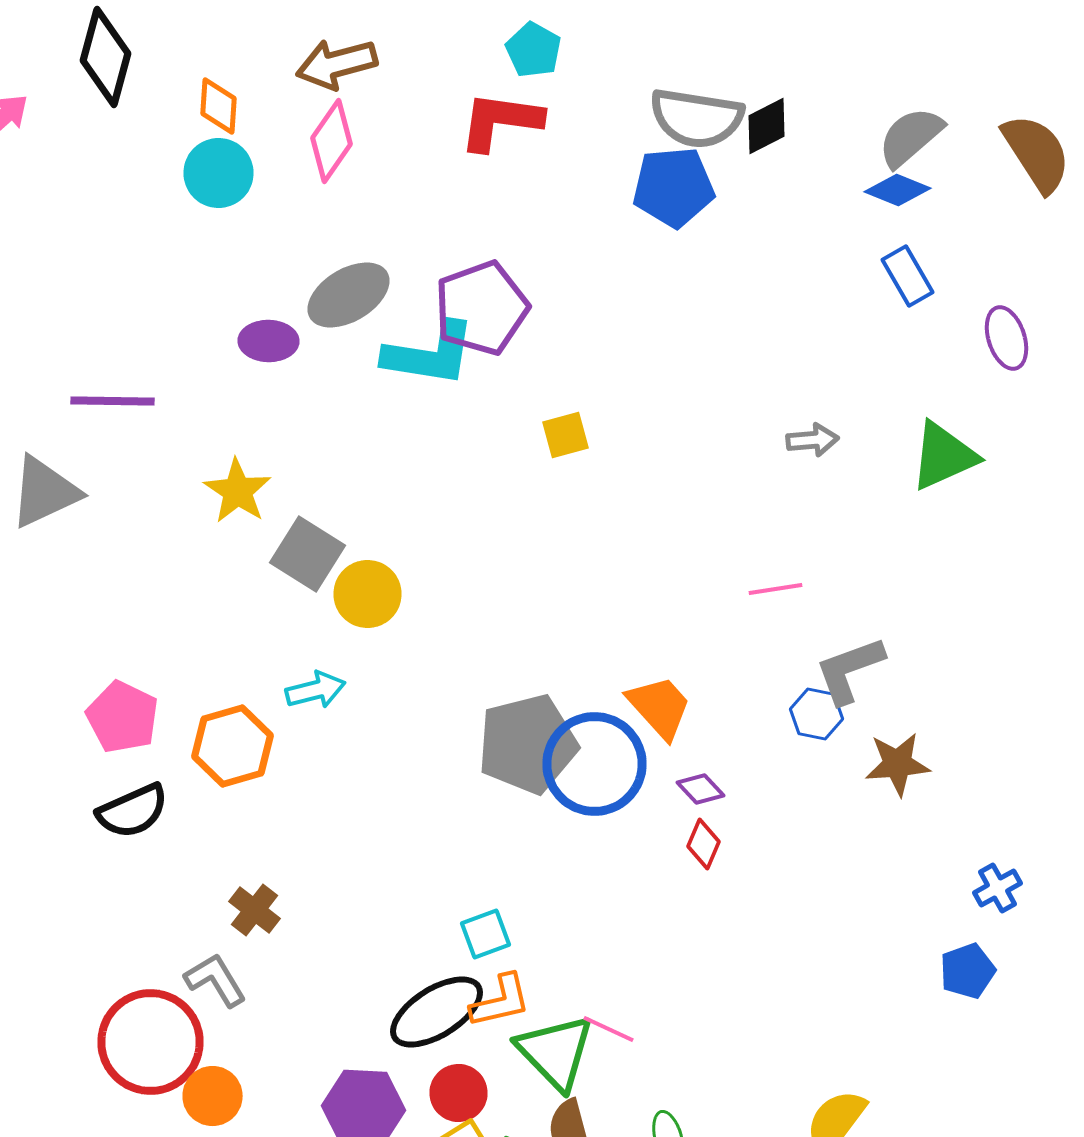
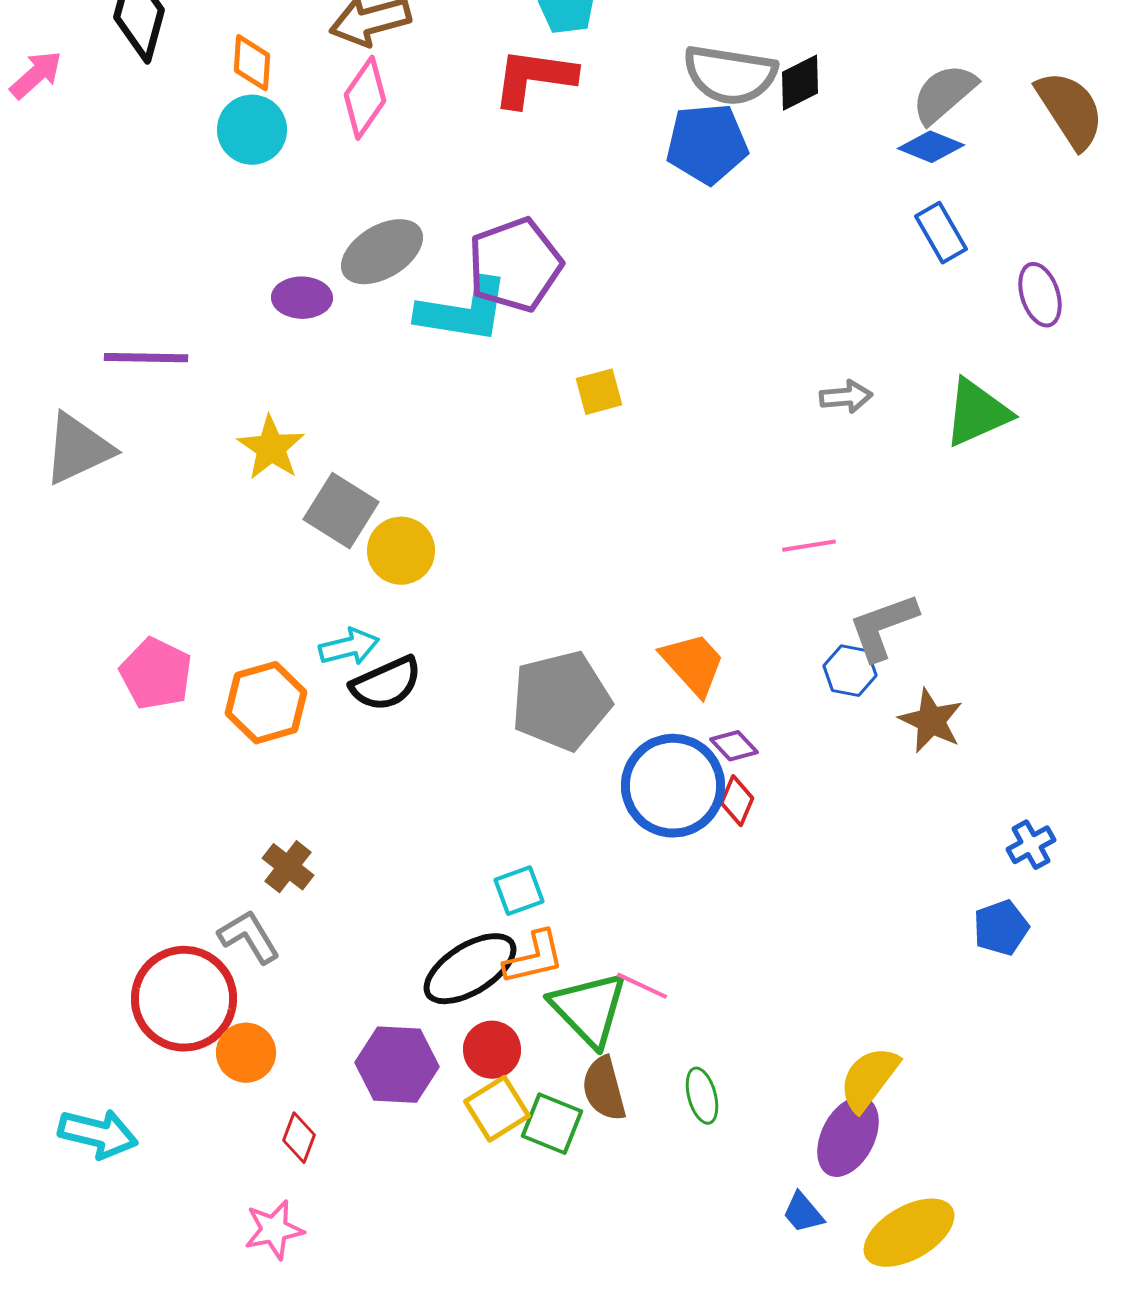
blue circle: (594, 764) -> (673, 786), moved
brown star: (898, 764) -> (931, 721), turned 30
black semicircle: (132, 811) -> (386, 684), moved

